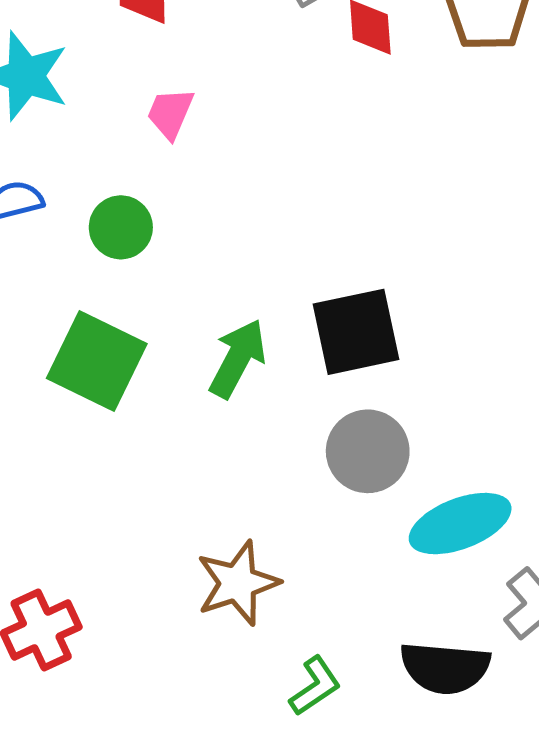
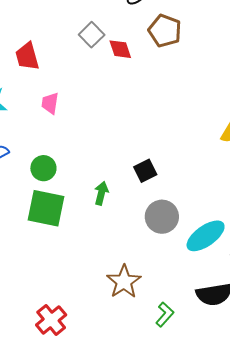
green circle: (121, 227) -> (43, 168), moved
black square: (356, 332) -> (145, 171), size x0.6
green arrow: (238, 358) -> (101, 193), size x0.7

